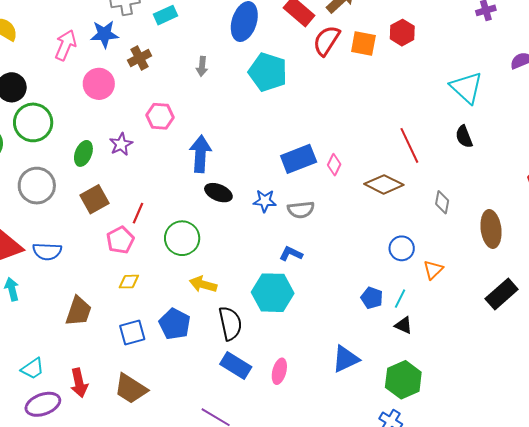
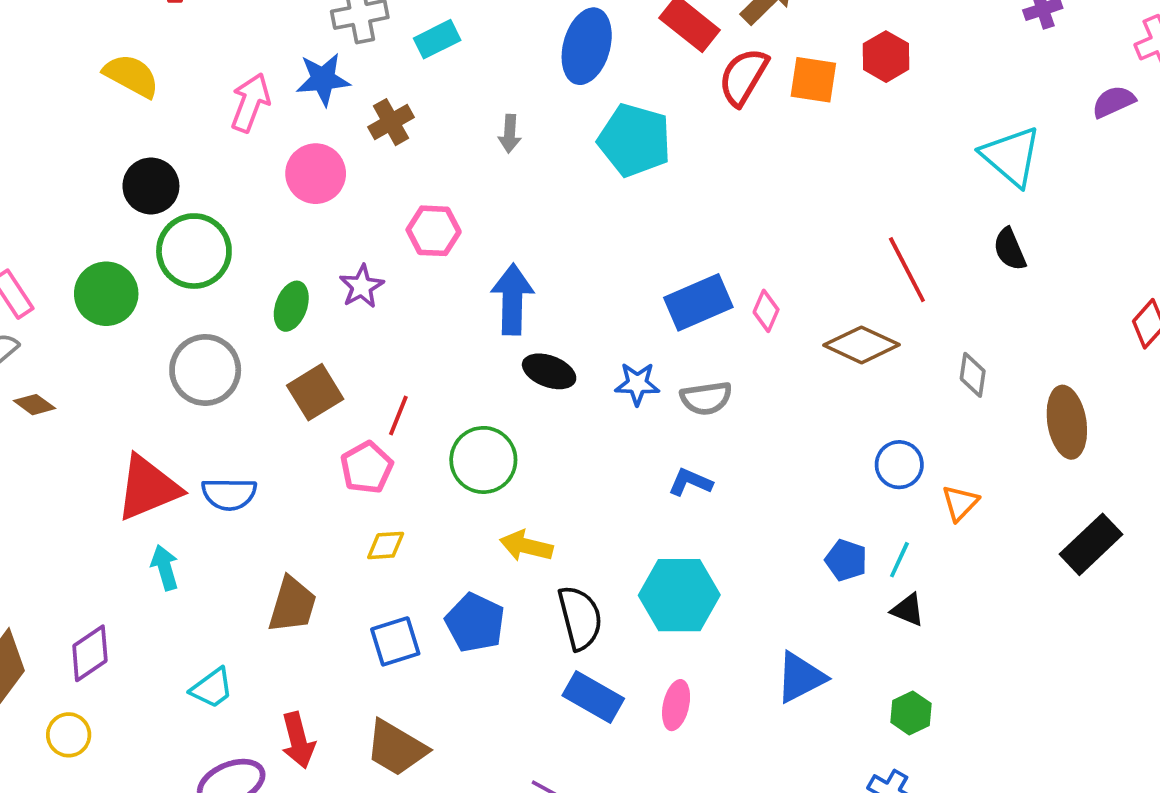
cyan hexagon: (273, 293) -> (679, 595), moved
cyan trapezoid: (33, 369) -> (212, 688), moved
green hexagon: (403, 380) -> (911, 713), size x0.6

